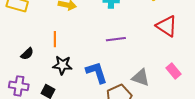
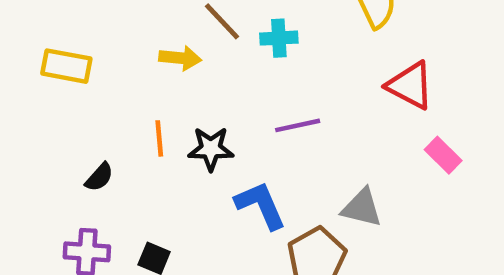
black star: (62, 65) -> (211, 149), moved
pink rectangle: (174, 71) -> (443, 155), moved

